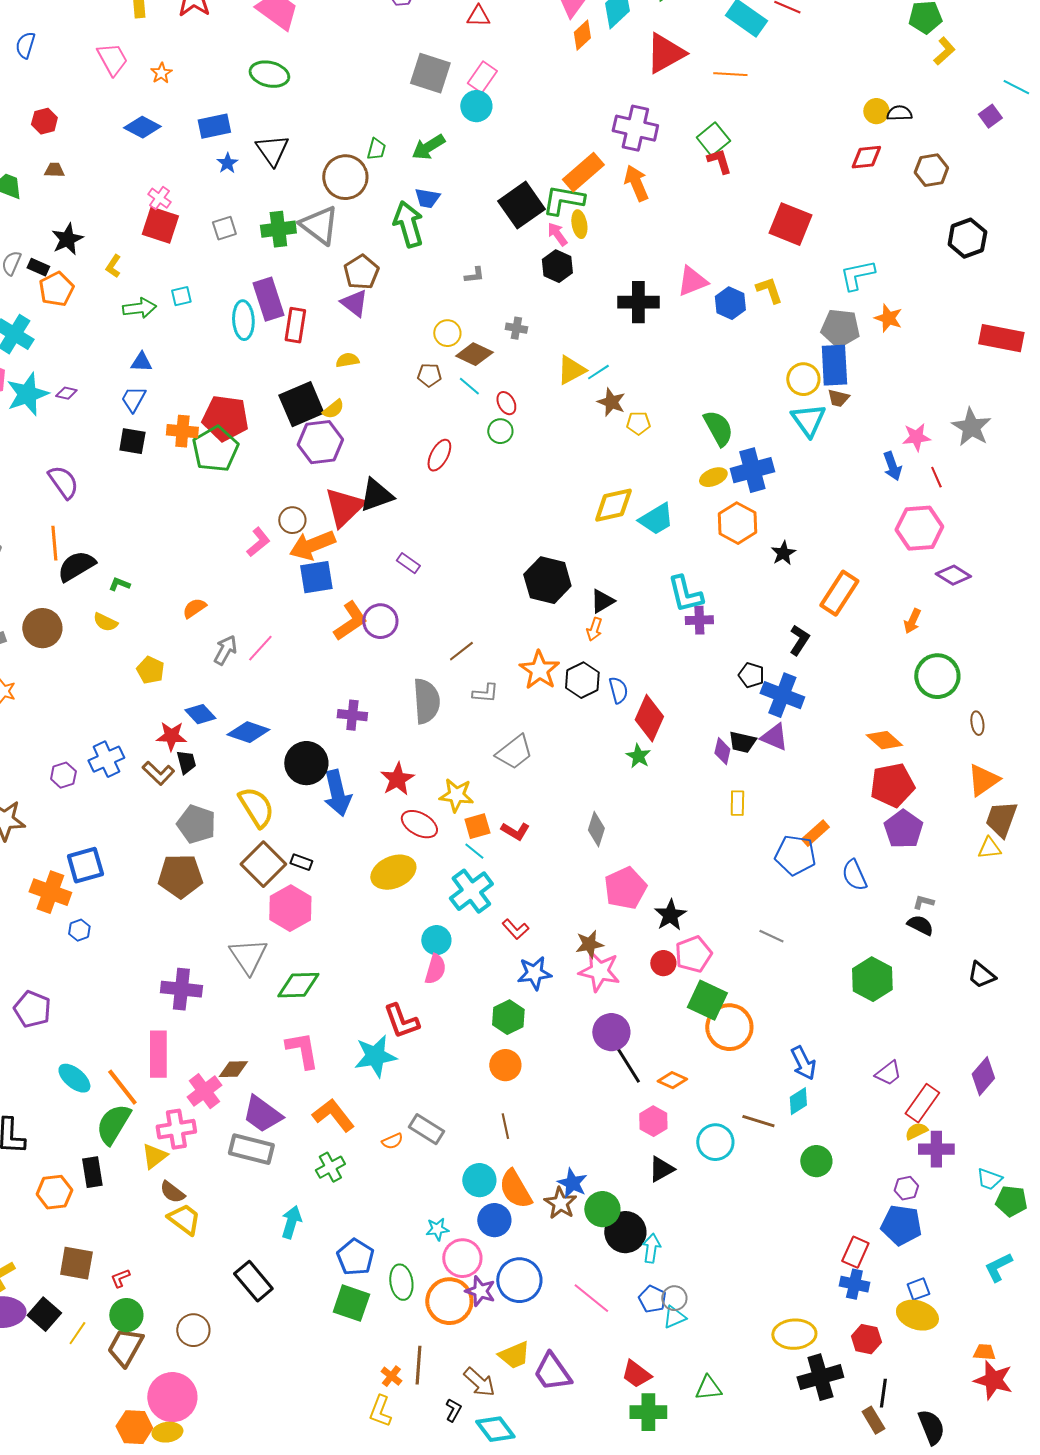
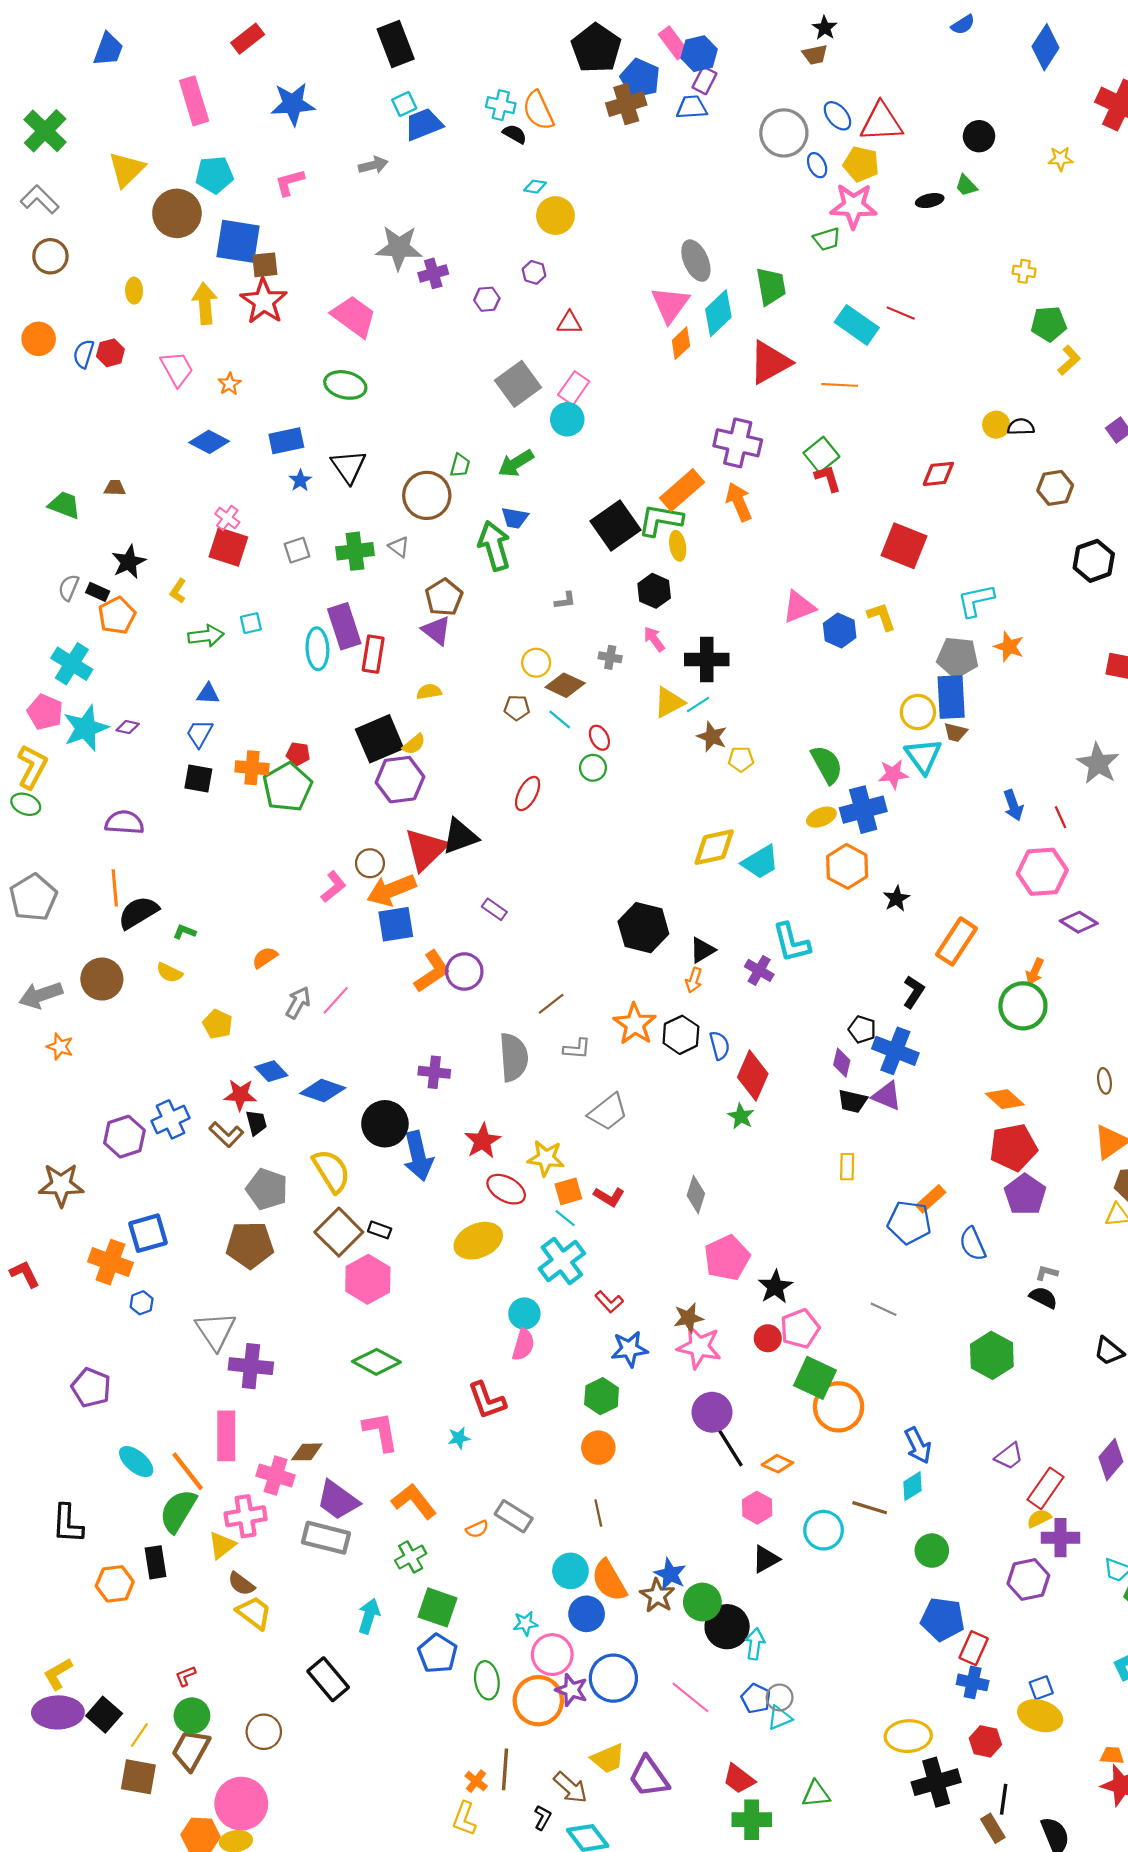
gray square: (430, 73) -> (518, 384), turned 36
red hexagon: (44, 121) -> (110, 353), moved
red diamond: (866, 157) -> (938, 474), moved
gray triangle: (319, 225) -> (399, 547), size x0.5
pink arrow: (557, 234) -> (654, 639), moved
black cross: (638, 302) -> (707, 659), moved
red pentagon: (225, 418) -> (298, 754), size x0.5
pink star: (916, 437) -> (893, 774), moved
purple semicircle: (63, 482) -> (124, 822), turned -51
purple cross: (699, 620) -> (759, 970), moved, turned 32
green circle: (937, 676) -> (1023, 1006), moved
purple diamond: (722, 751) -> (842, 1063), moved
purple hexagon: (63, 775) -> (124, 1137), size x1.5
gray triangle: (248, 956) -> (216, 1331), moved
green diamond: (298, 985) -> (376, 1362), turned 30
cyan star: (375, 1056) -> (459, 1438), size x0.5
pink cross: (204, 1091) -> (276, 1475), turned -36
purple hexagon: (906, 1188) -> (1028, 1580), size x1.6
blue pentagon: (901, 1225) -> (943, 1619), moved
brown square: (76, 1263) -> (138, 1777), moved
green square: (351, 1303) -> (438, 1607), moved

